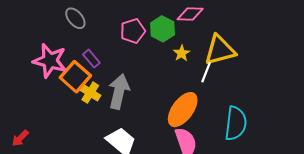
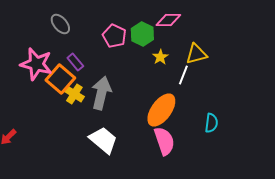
pink pentagon: (133, 31) -> (114, 36), turned -30
yellow triangle: (220, 50) -> (196, 54), size x0.7
cyan semicircle: (236, 123) -> (211, 123), size x0.6

